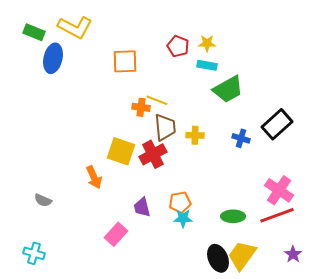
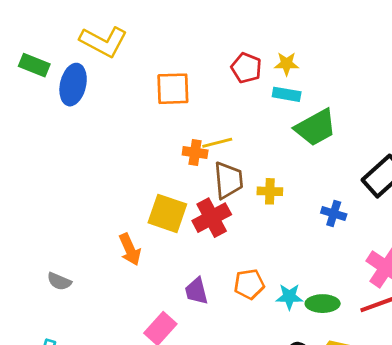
green rectangle: (34, 32) -> (34, 65), moved
yellow line: (157, 100) -> (217, 143), turned -35
blue cross: (241, 138) -> (334, 213), moved
cyan star: (183, 218) -> (289, 297), moved

